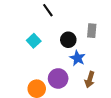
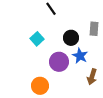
purple circle: (58, 78) -> (59, 62), moved

